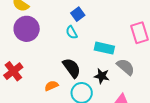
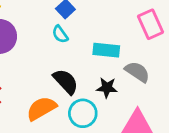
orange semicircle: (51, 86) -> (41, 108), size x1.6

